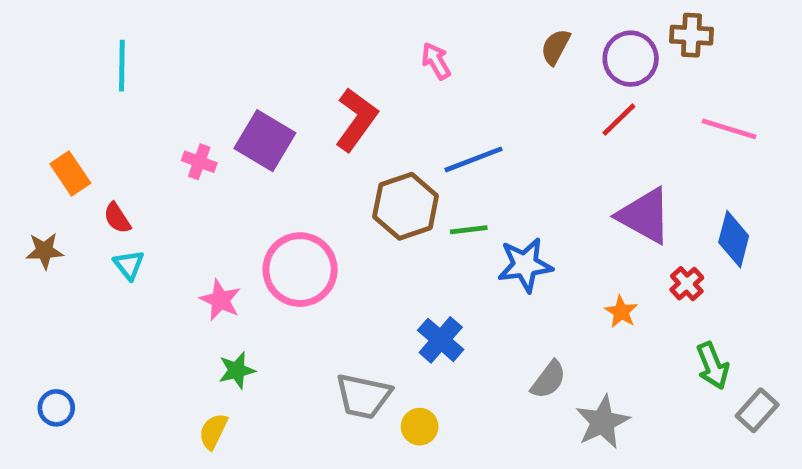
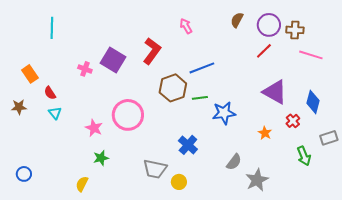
brown cross: (692, 35) -> (295, 30), moved
gray rectangle: (757, 410) -> (329, 138), moved, turned 30
yellow semicircle: (213, 431) -> (82, 184), moved

